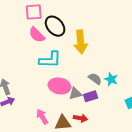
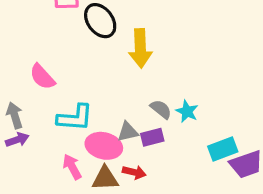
pink semicircle: (37, 35) -> (42, 77), moved
cyan L-shape: (50, 60) -> (75, 118), moved
pink ellipse: (60, 86) -> (104, 146), moved

